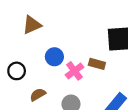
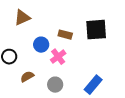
brown rectangle: (97, 64) -> (65, 35), moved

